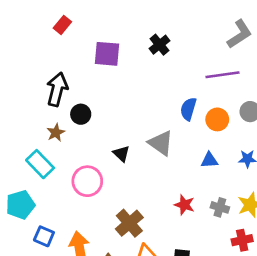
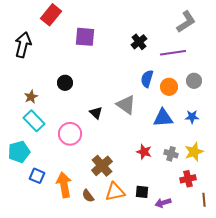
red rectangle: (62, 25) -> (51, 15), size x1.5
black cross: (159, 45) -> (139, 42), moved
black arrow: (57, 89) -> (23, 45), moved
brown star: (56, 133) -> (31, 97), moved
blue triangle: (209, 160) -> (163, 118), size x1.5

